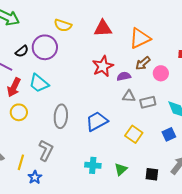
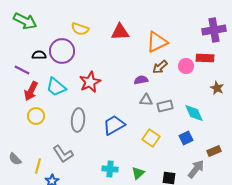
black semicircle: (22, 51) -> (39, 55), turned -144
red star: (103, 66) -> (90, 82), moved
pink circle: (161, 73) -> (186, 66), moved
gray L-shape: (46, 150) -> (63, 154), turned 120

